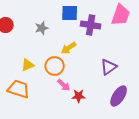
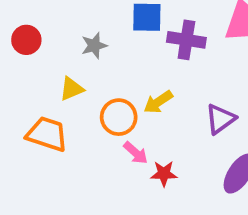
yellow arrow: (69, 48) -> (158, 102), moved
yellow triangle: (28, 65) -> (72, 89), moved
orange trapezoid: (19, 89) -> (47, 134), moved

